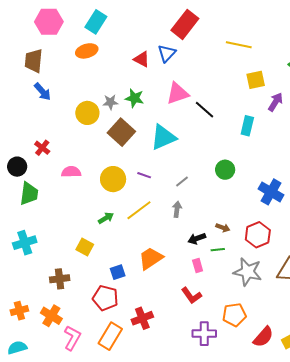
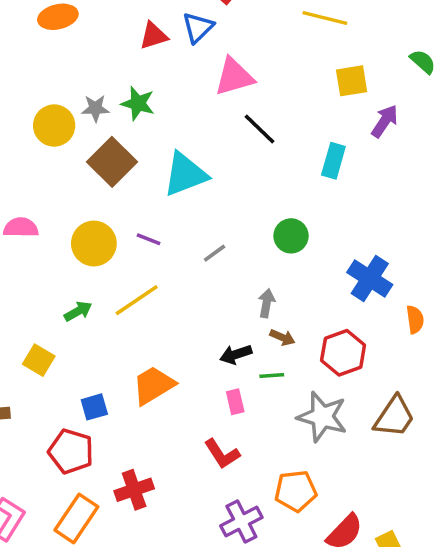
red triangle: (142, 59) -> (154, 36), turned -48
pink triangle: (178, 93) -> (234, 77), moved
gray arrow: (177, 209) -> (267, 303), moved
purple cross: (204, 334) -> (241, 522), turned -30

